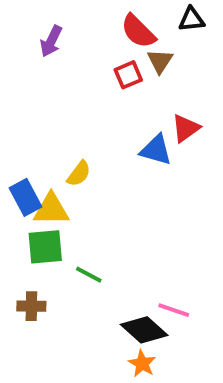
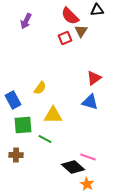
red triangle: (186, 128) -> (94, 78), moved
blue triangle: (156, 150) -> (90, 102), moved
yellow triangle: (51, 209) -> (53, 115), moved
orange star: (142, 364) -> (87, 184), moved

